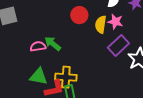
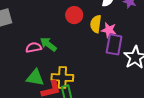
pink star: (115, 22) -> (109, 30), moved
purple rectangle: (118, 45) -> (114, 44), turned -35

